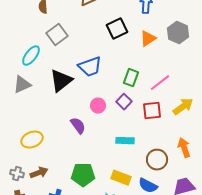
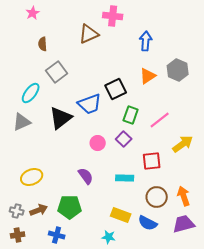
black square: (117, 29) -> (116, 89), moved
red square: (152, 111) -> (152, 161), moved
purple semicircle: (78, 126) -> (86, 176), moved
orange arrow: (184, 148) -> (184, 196), moved
green pentagon: (83, 175) -> (70, 207), moved

